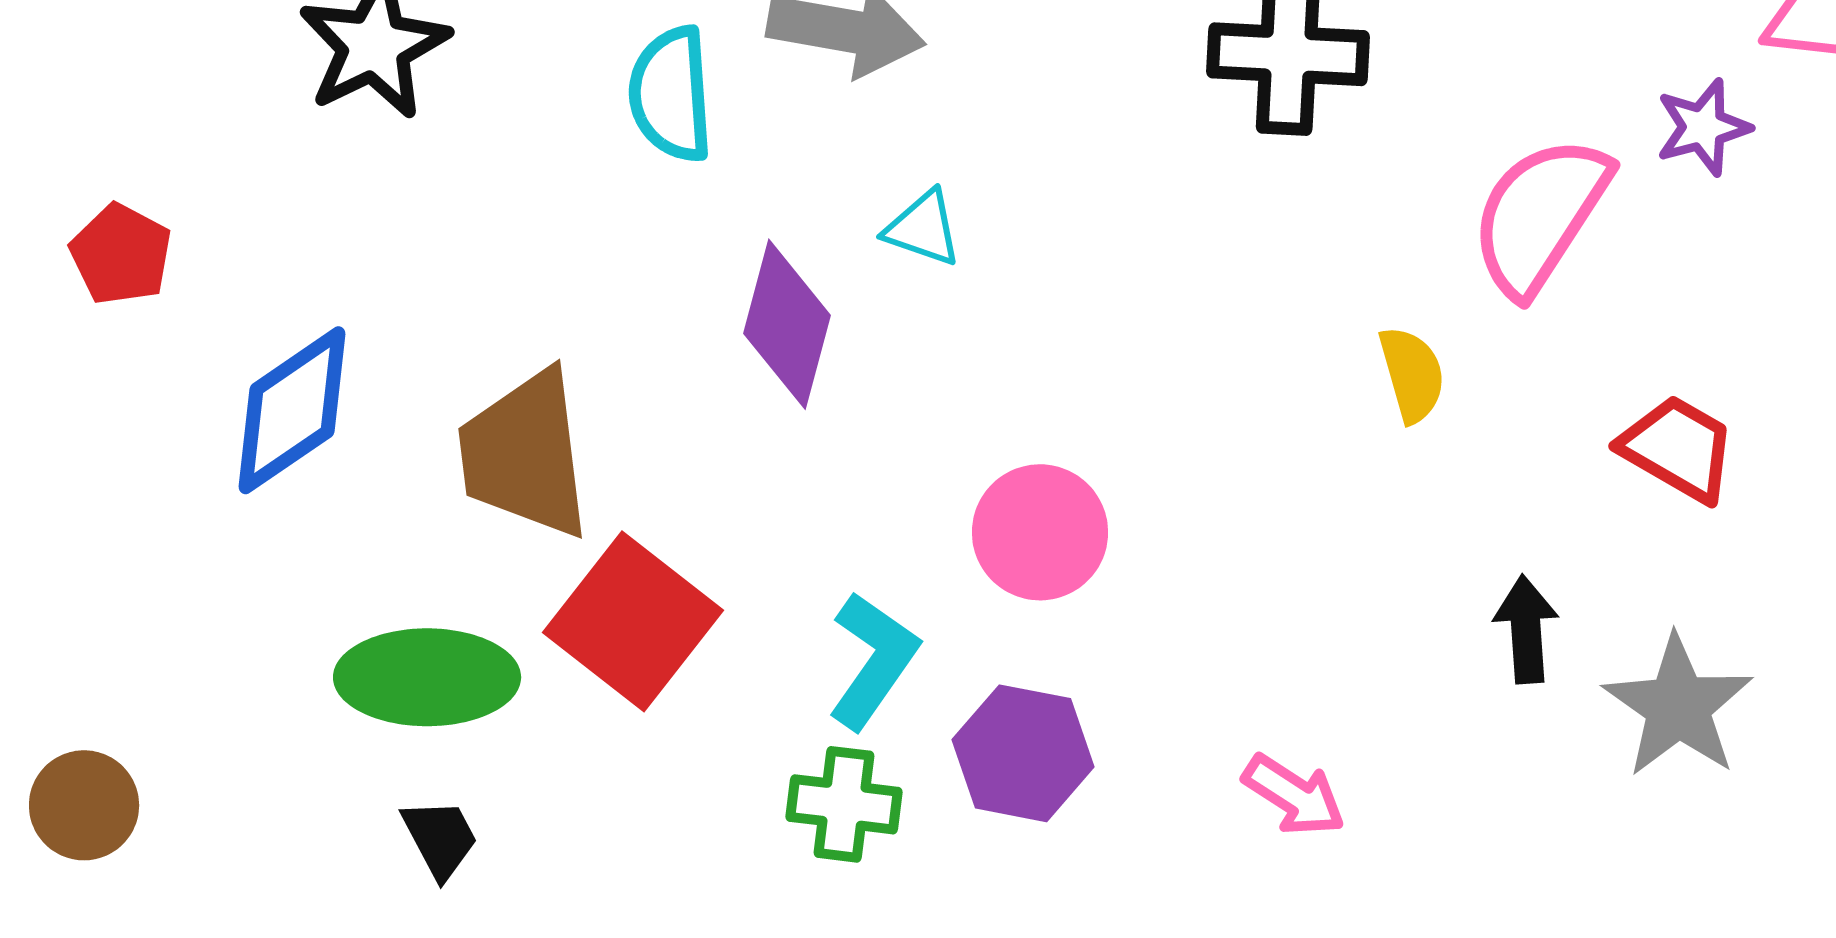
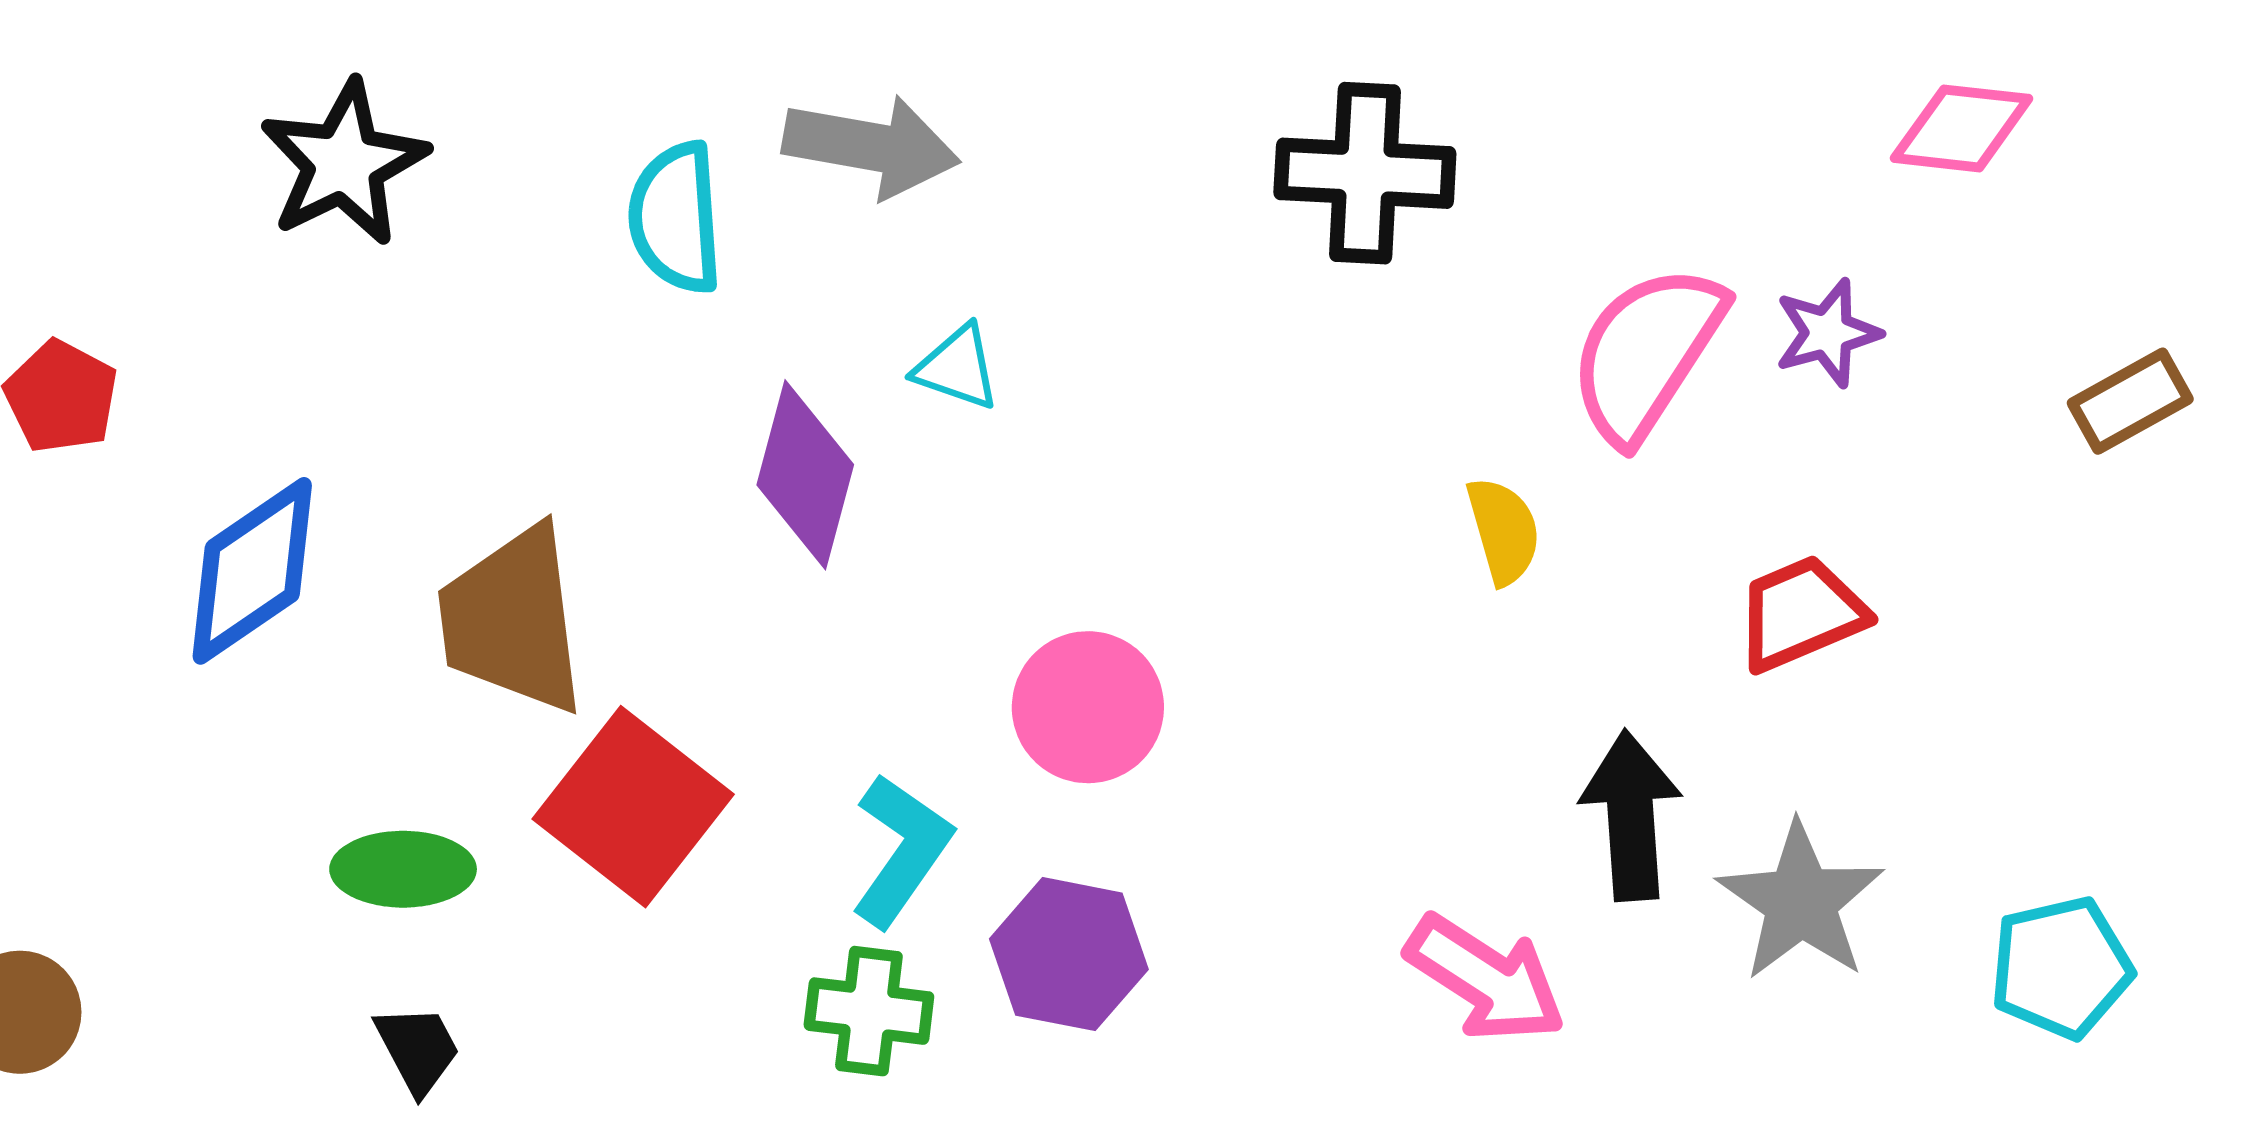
purple star: (1703, 127) -> (1828, 333), moved
red trapezoid: (1678, 448) -> (1801, 613), turned -53
black arrow: (1526, 629) -> (1631, 816), size x1.4
green ellipse: (427, 677) -> (403, 869), size x0.7
pink arrow: (1294, 795) -> (1486, 979), moved, size x1.4

